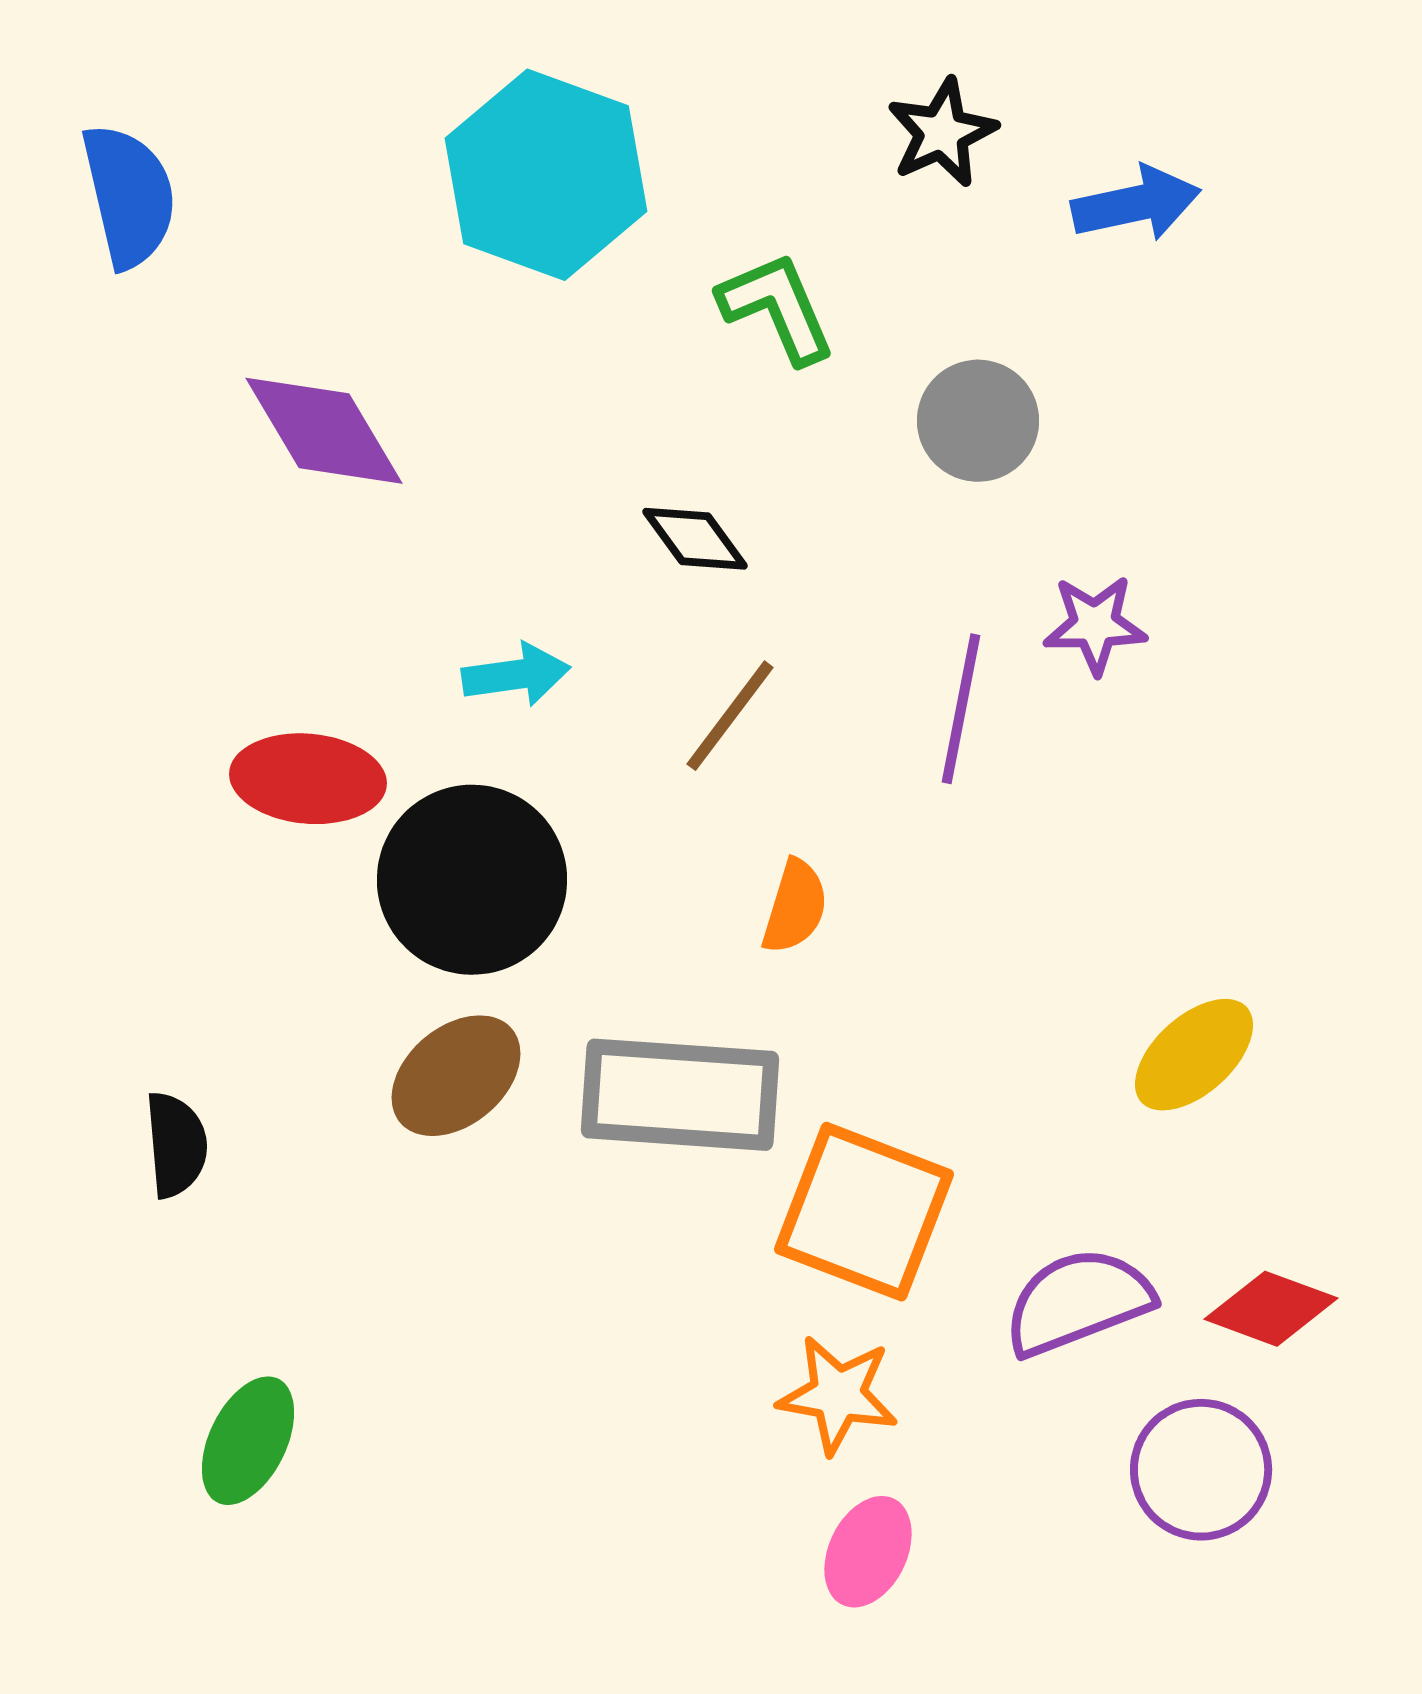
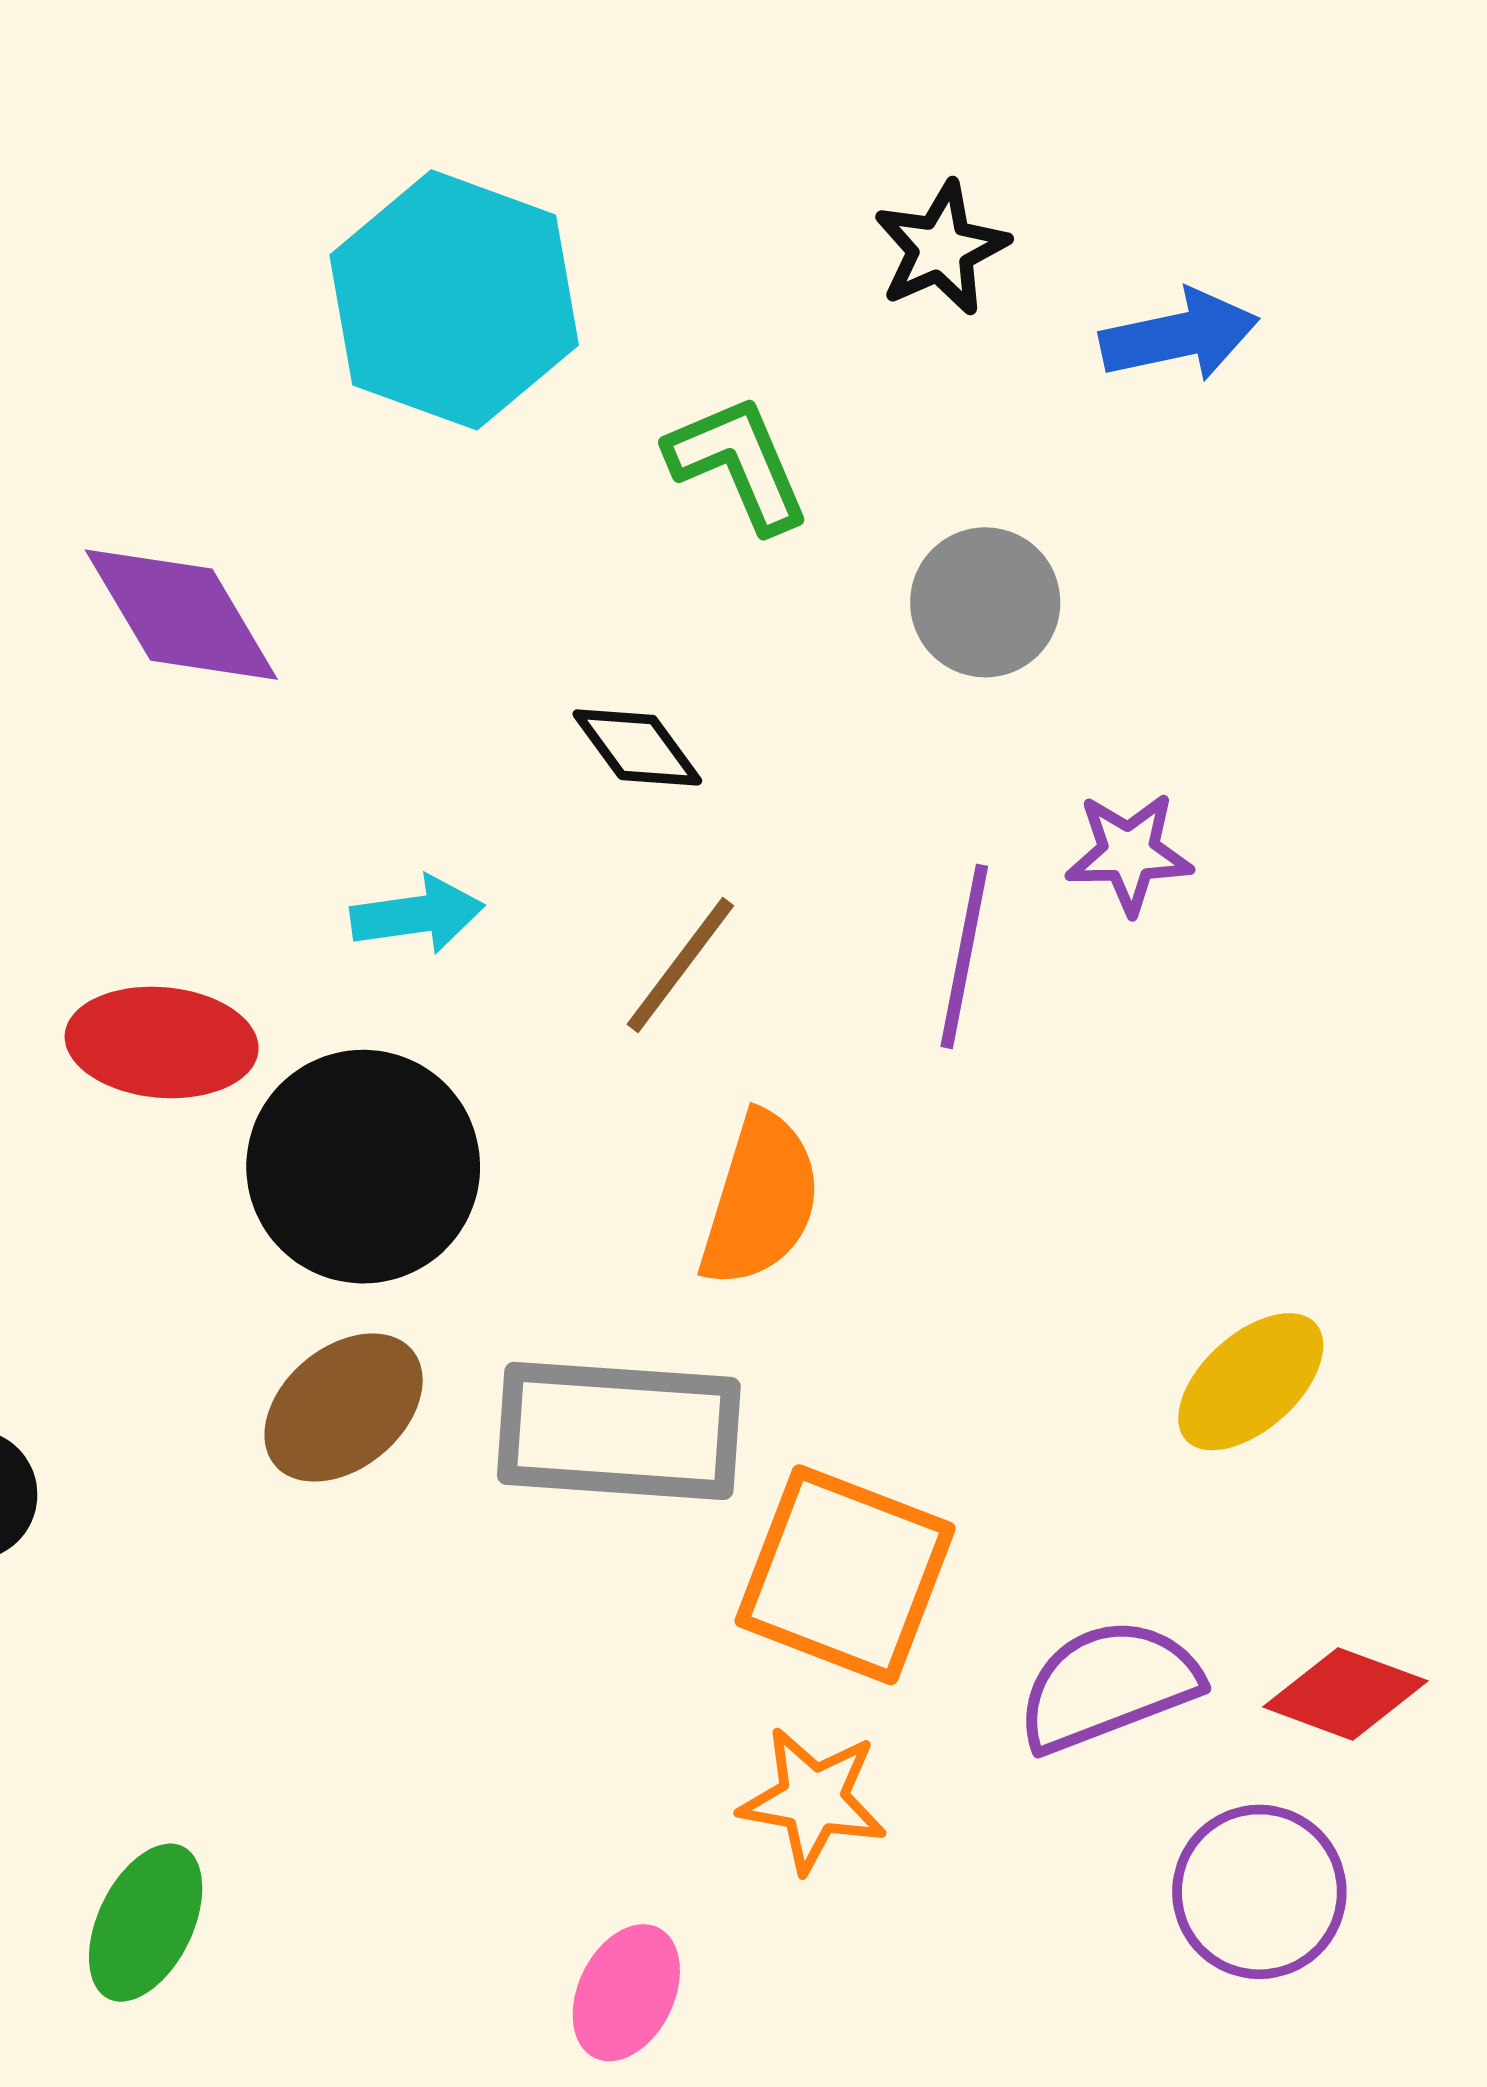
orange semicircle: (795, 907) -> (760, 1200), size x1.5
green ellipse: (248, 1441) -> (146, 1923), moved
pink ellipse: (868, 1552) -> (626, 1993), moved

